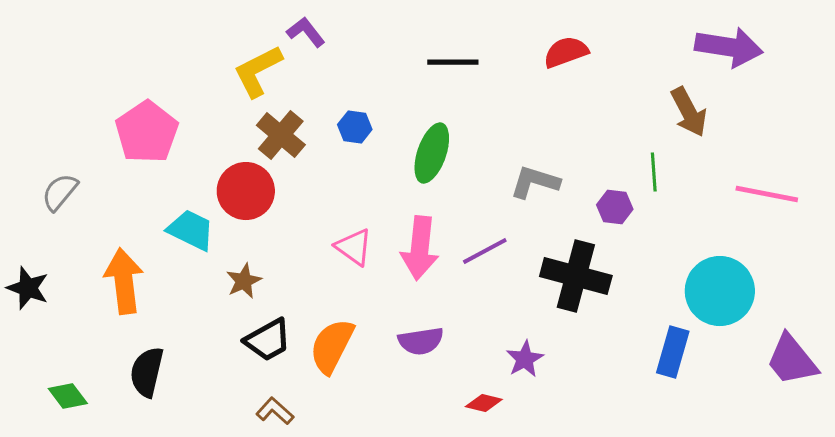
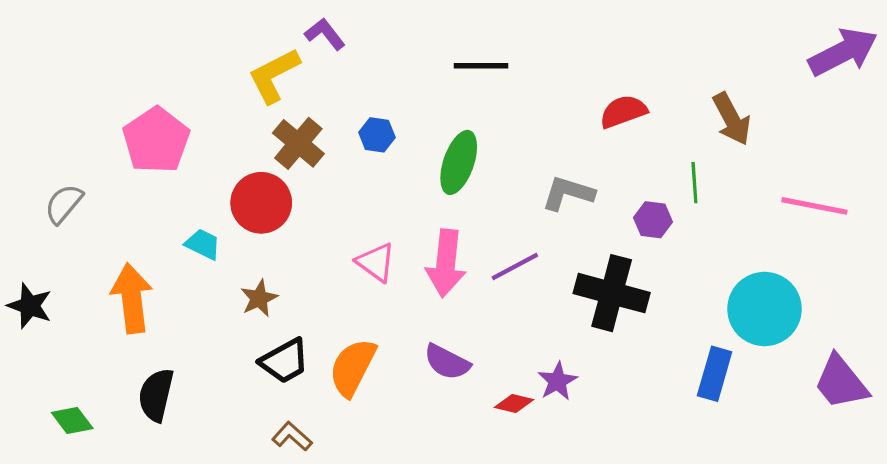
purple arrow: (729, 47) -> (843, 52), moved, turned -36
red semicircle: (566, 52) -> (623, 111), moved
cyan trapezoid: (191, 230) -> (203, 244), size x0.7
purple semicircle: (421, 341) -> (447, 362), turned 36
red diamond: (484, 403) -> (514, 403), moved

